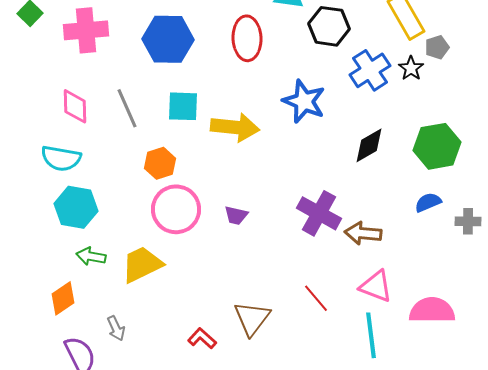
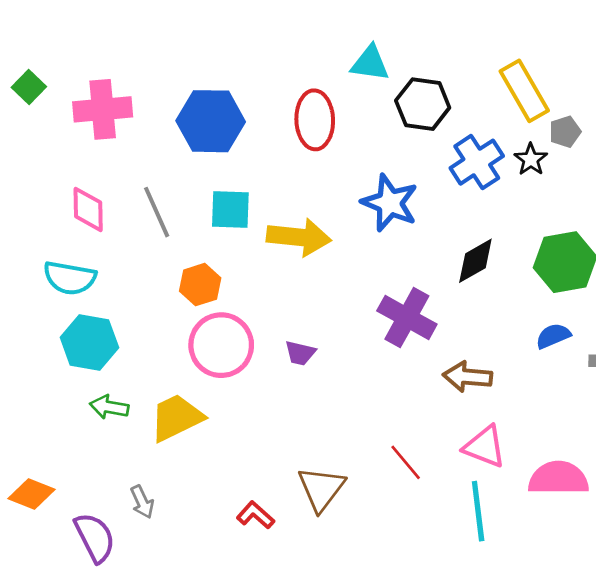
purple cross: (319, 213) -> (407, 317), moved
orange diamond: (63, 298) -> (31, 494), moved, turned 56

